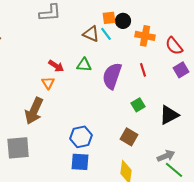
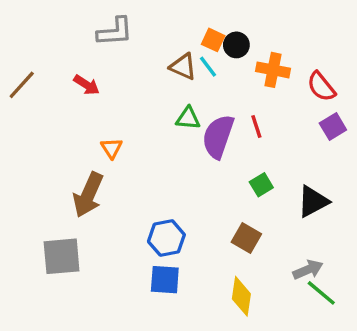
orange square: (109, 18) -> (213, 40), turned 32
green triangle: (84, 65) -> (188, 118), moved
red arrow: (56, 66) -> (87, 85), moved
red line: (143, 70) -> (256, 127), moved

